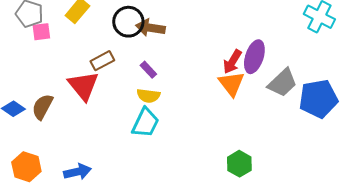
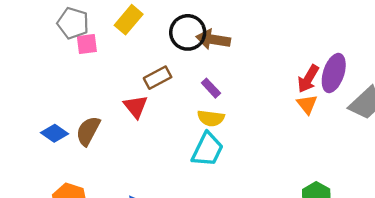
orange triangle: (231, 84) -> (307, 104), size x0.7
red triangle: (83, 86) -> (136, 107), size x0.7

